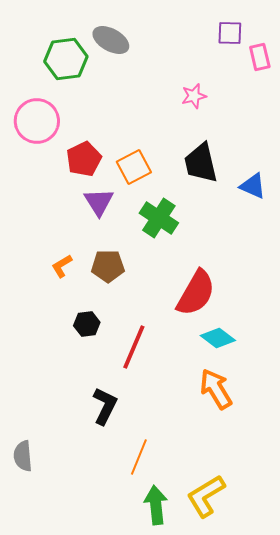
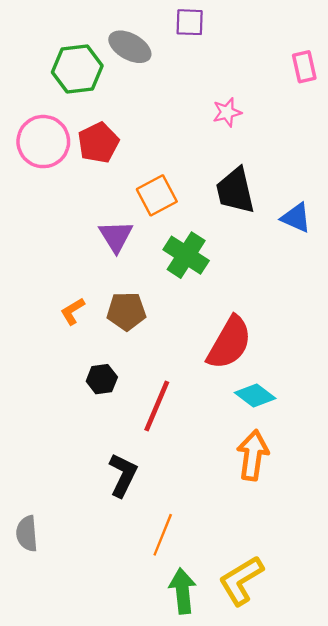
purple square: (230, 33) -> (190, 22), moved
red pentagon: (84, 159) -> (98, 143), moved
orange arrow: (216, 389) -> (253, 455), turned 39

